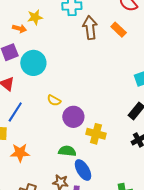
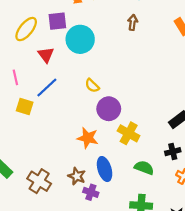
brown arrow: (90, 28) -> (133, 22), moved, size x0.6
green semicircle: (67, 151) -> (144, 168), moved
orange star: (20, 153) -> (88, 138), moved

